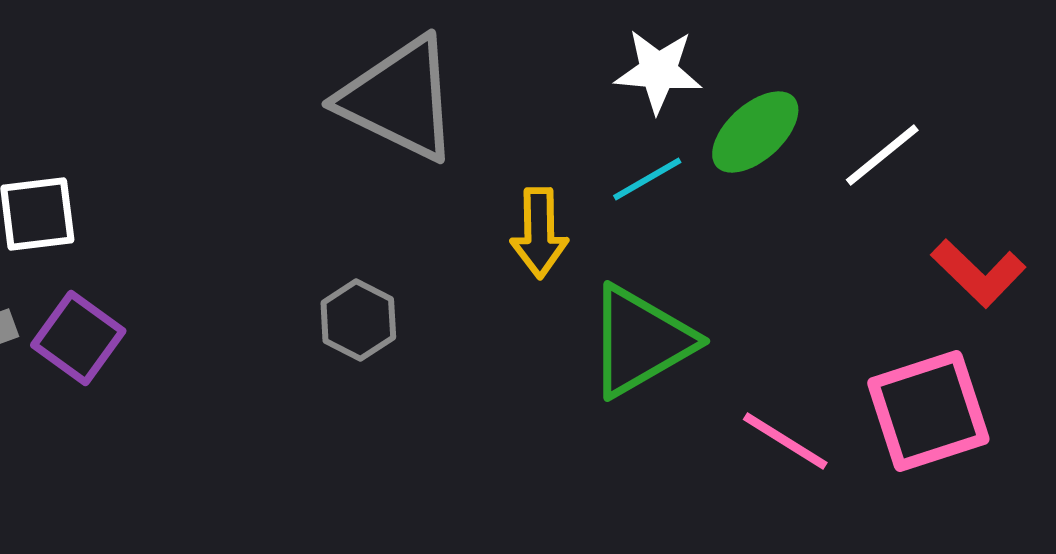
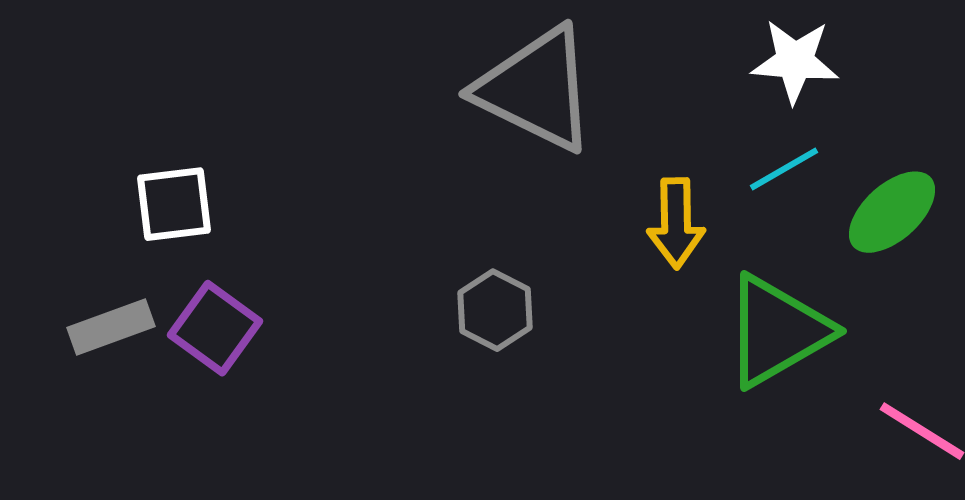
green ellipse: (755, 132) -> (892, 212), moved

